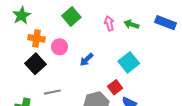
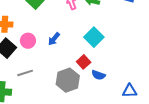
pink circle: (59, 47) -> (28, 41), moved

